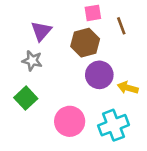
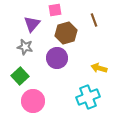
pink square: (93, 13) -> (55, 10), moved
purple circle: (99, 75) -> (57, 58), moved
pink circle: (70, 121) -> (33, 101), moved

